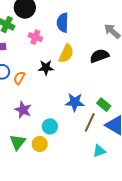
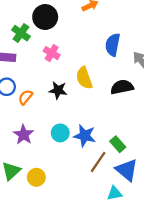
blue semicircle: (63, 23) -> (113, 45), moved
yellow semicircle: (66, 54) -> (84, 78), turned 126
cyan circle: (50, 126) -> (60, 133), moved
cyan triangle: (99, 151) -> (115, 193), moved

